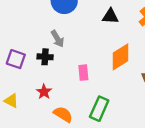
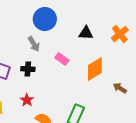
gray arrow: (57, 39) -> (34, 44), moved
pink rectangle: (83, 73) -> (62, 59), moved, turned -48

